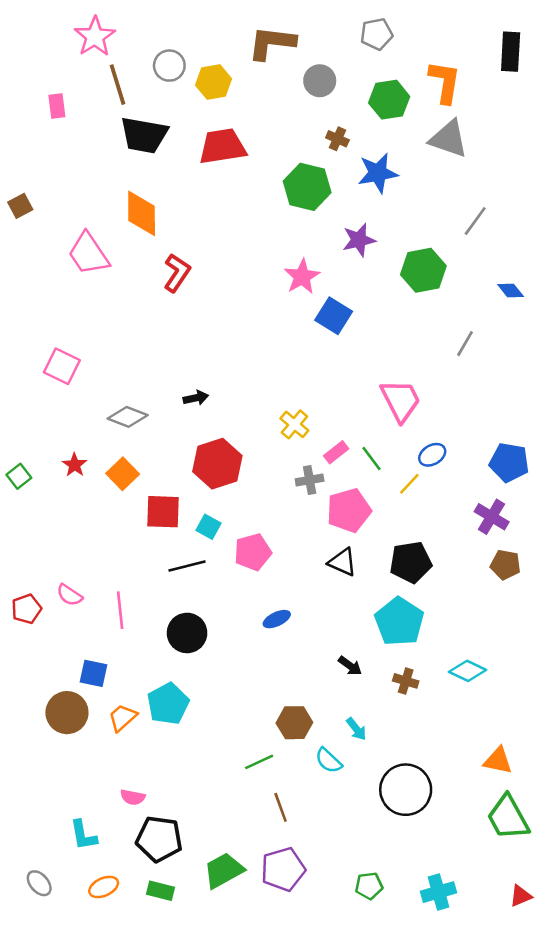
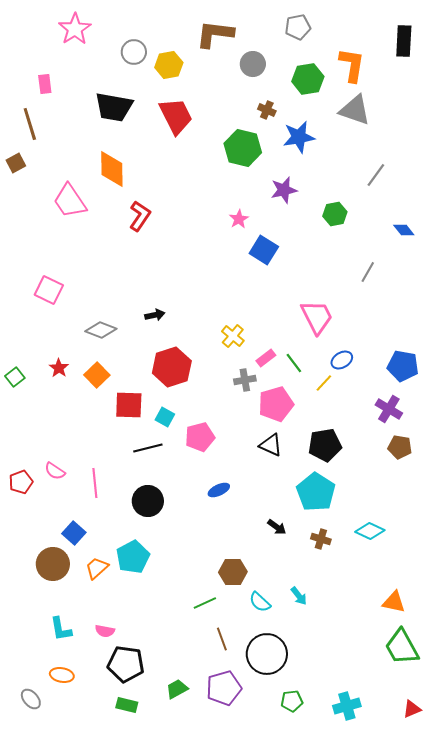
brown line: (118, 85) -> (30, 124), moved
red trapezoid: (222, 146) -> (176, 116), turned 72
green hexagon: (423, 270) -> (335, 214), size x0.7
pink star: (302, 277) -> (239, 219), size x0.7
blue square: (94, 673) -> (74, 533), turned 30
cyan arrow: (356, 729) -> (299, 596), moved
black circle: (406, 790) -> (267, 654), moved
cyan L-shape: (83, 835) -> (61, 629), moved
green trapezoid: (224, 871) -> (177, 689), size x0.7
orange ellipse: (104, 887) -> (62, 675), moved, turned 35

